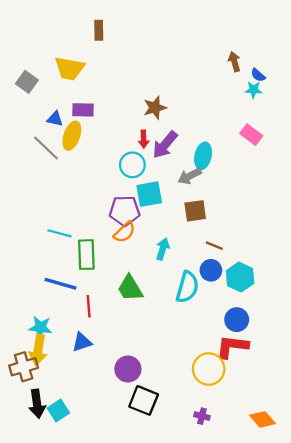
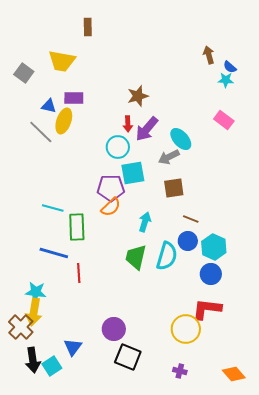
cyan ellipse: (203, 156) -> (181, 139), turned -55
green trapezoid: (130, 288) -> (136, 257), moved, turned 44
blue circle: (237, 320) -> (211, 274), moved
blue triangle: (82, 342) -> (73, 347), moved, turned -36
brown cross: (24, 367) -> (21, 327), turned -30

